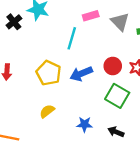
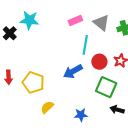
cyan line: (72, 38) -> (85, 45), moved
yellow pentagon: (49, 73) -> (33, 82), moved
black arrow: (116, 132) -> (117, 110), moved

